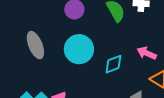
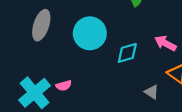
gray ellipse: (35, 45) -> (41, 25), turned 36

